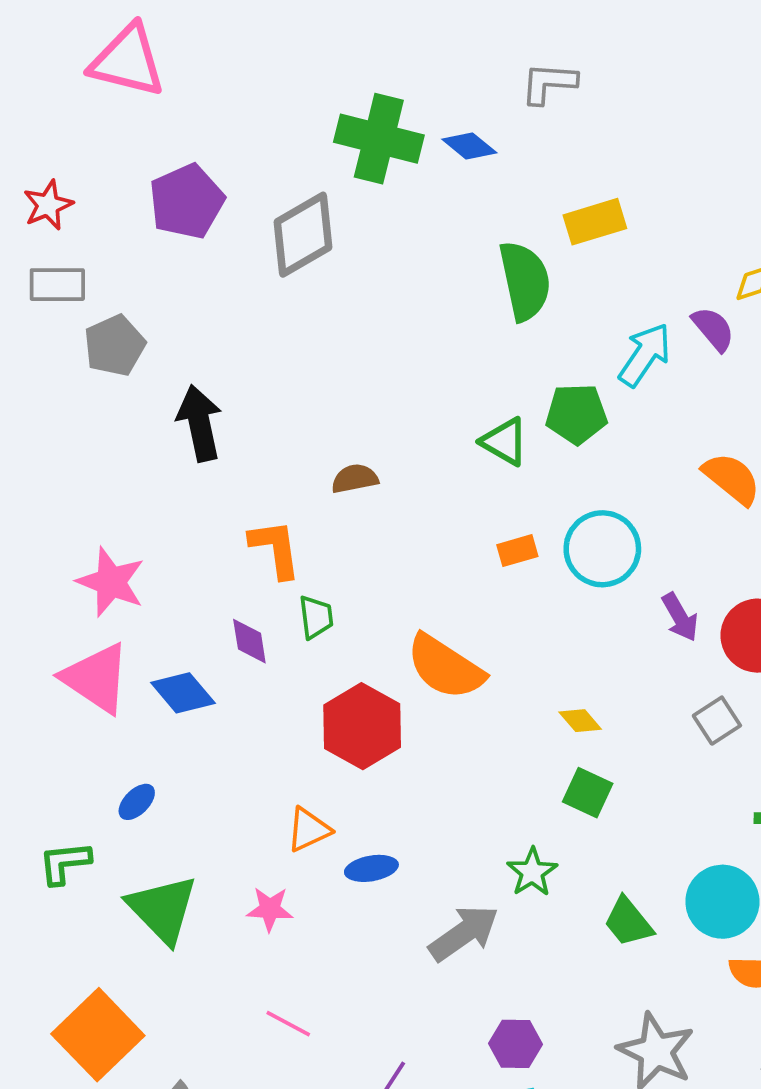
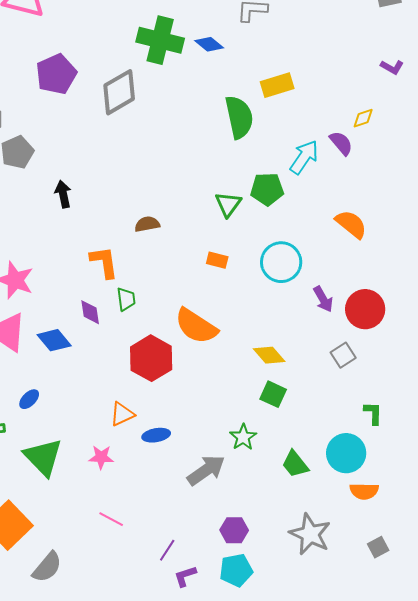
black arrow: (200, 423) -> (63, 194), size x0.7
green triangle: (504, 442) -> (228, 204), turned 36
orange rectangle: (517, 551) -> (217, 260), moved, turned 30
yellow diamond: (580, 721) -> (269, 355), size x1.4

